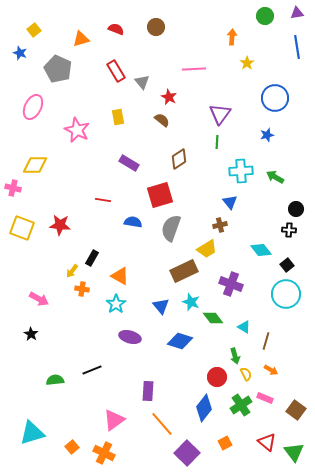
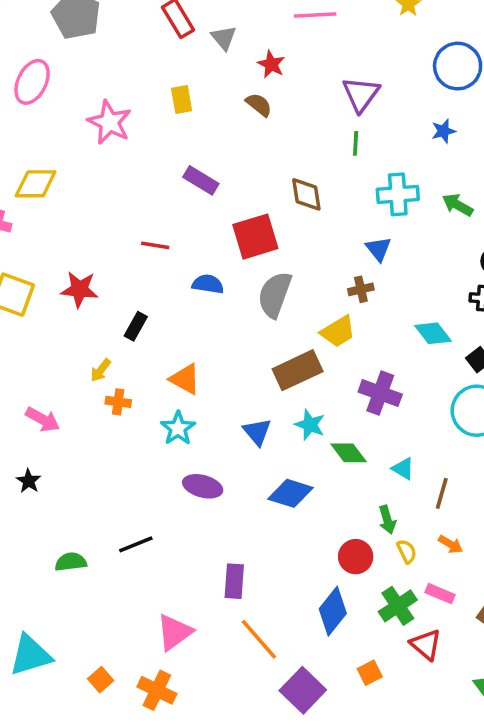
brown diamond: (179, 159) -> (306, 194), moved, turned -65
black rectangle: (92, 258) -> (136, 326), moved
red triangle: (267, 442) -> (426, 645), moved

